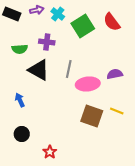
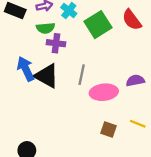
green semicircle: (20, 49) -> (45, 28), moved
blue arrow: (20, 100) -> (26, 69), moved, size x1.5
brown square: (92, 116) -> (108, 130), size x0.6

